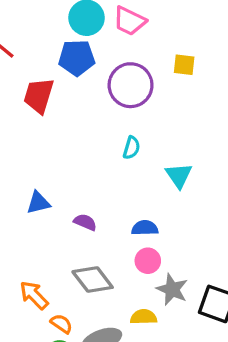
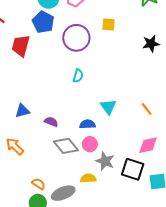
blue pentagon: (77, 58) -> (43, 22), turned 30
cyan triangle: (179, 175) -> (108, 107), moved
gray diamond: (93, 280) -> (66, 146), moved
orange arrow: (34, 295) -> (15, 146), moved

